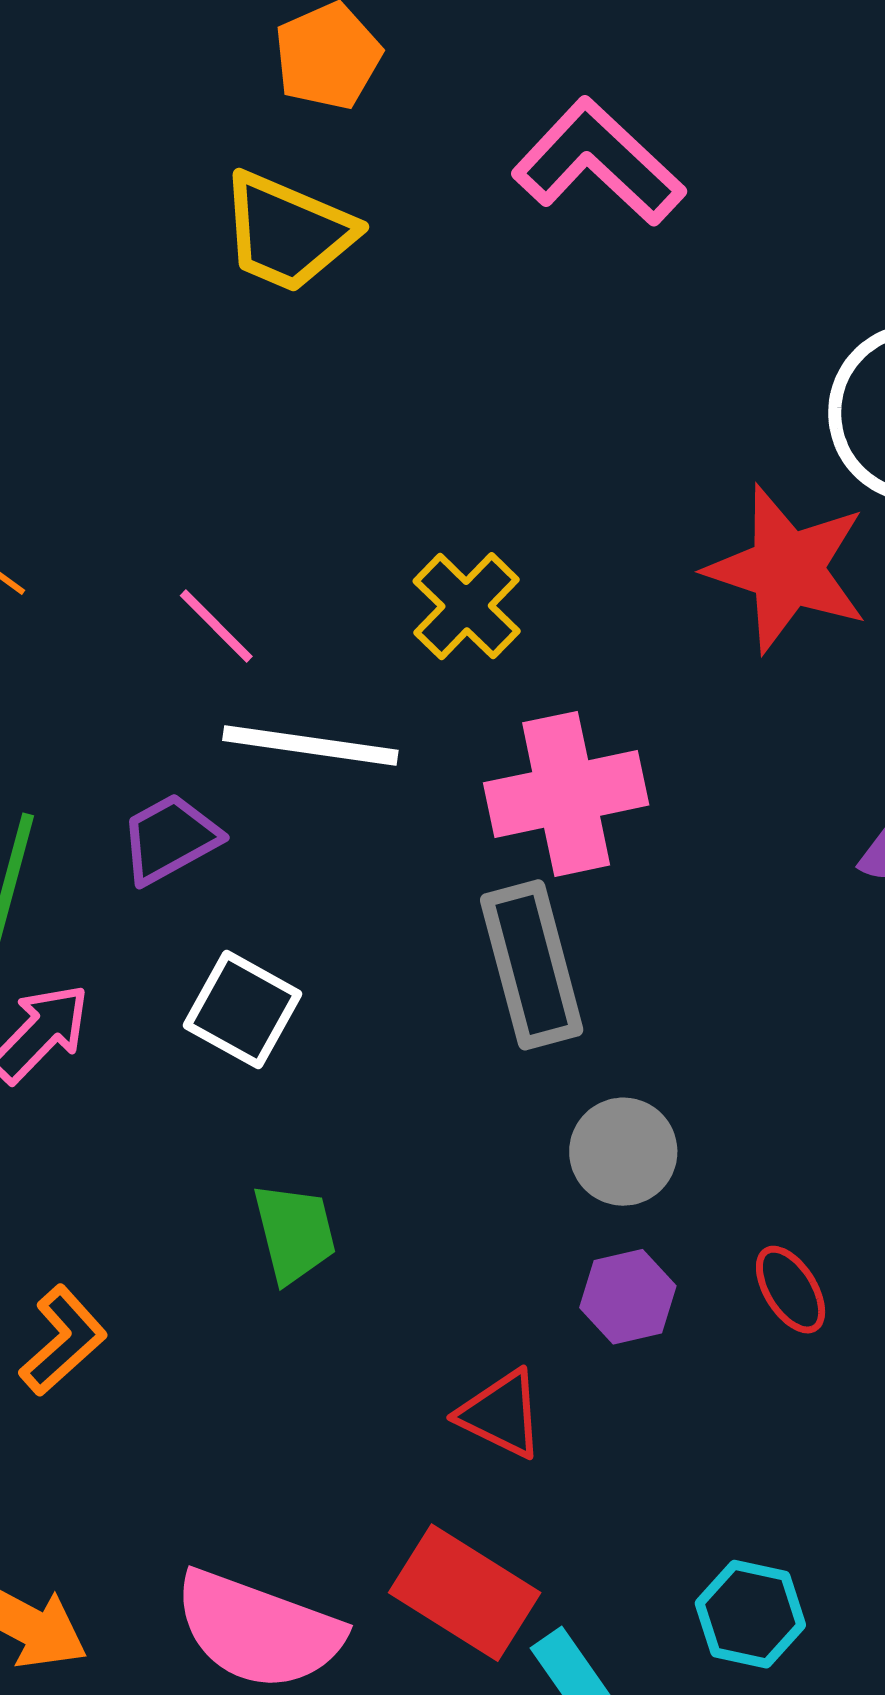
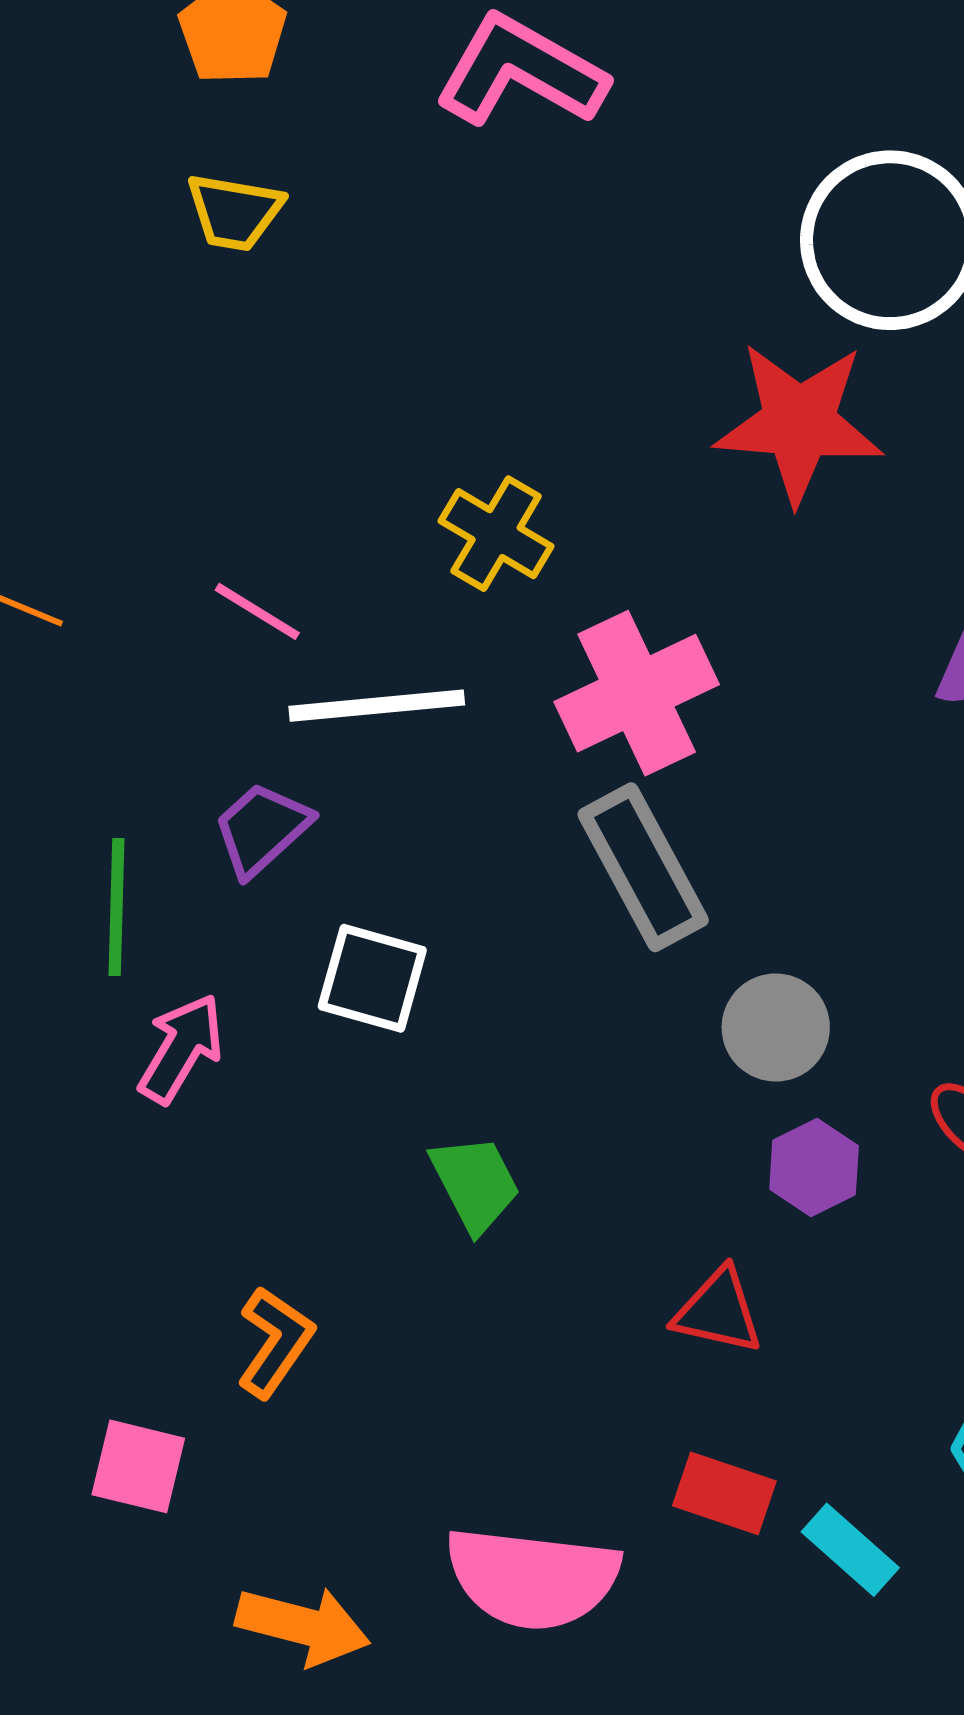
yellow trapezoid: (287, 232) -> (235, 212), size x0.7
red rectangle: (465, 1593) -> (724, 1493), size x0.7

